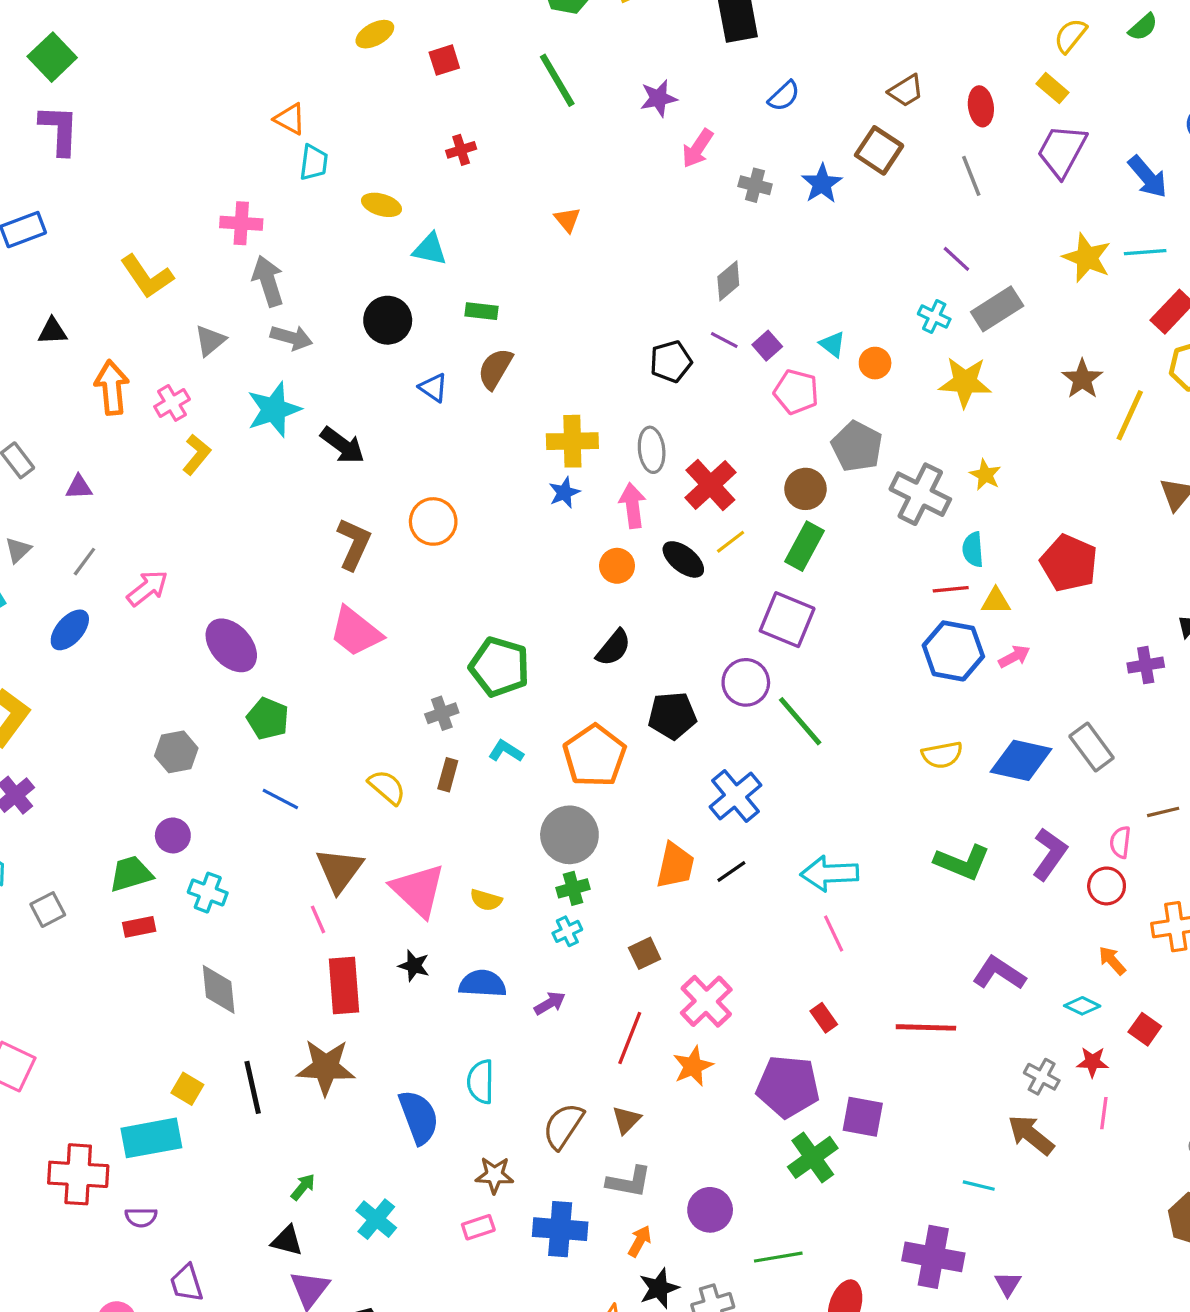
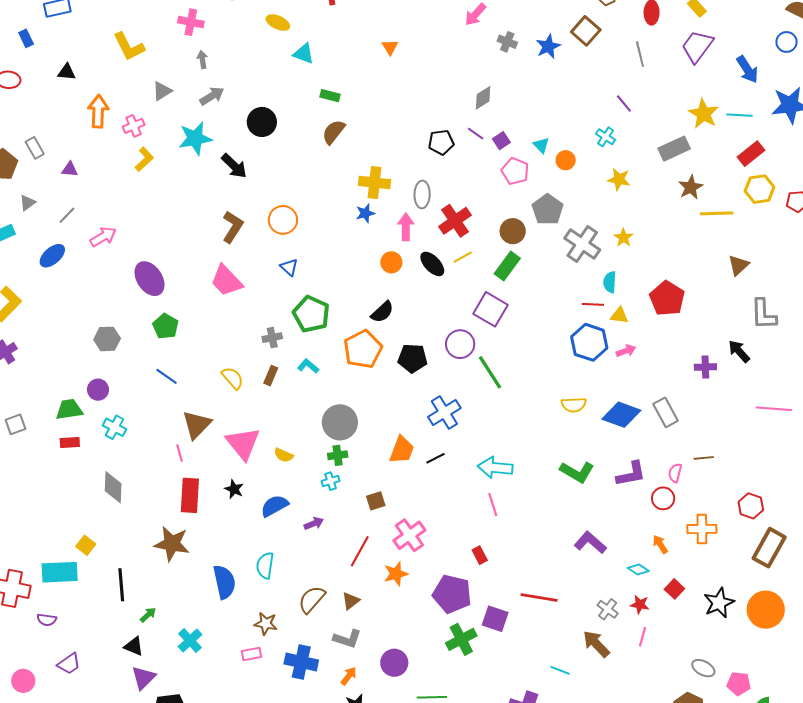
gray arrow: (268, 281) -> (202, 60), size x0.6
gray rectangle: (997, 309) -> (674, 149), moved
black circle: (388, 320) -> (262, 122), moved
gray arrow: (291, 338) -> (212, 96), turned -55
yellow star: (965, 382) -> (619, 179), size x0.7
blue triangle: (433, 388) -> (289, 267), moved
yellow line: (1130, 415) -> (717, 213), turned 56
orange pentagon: (594, 756) -> (363, 349), moved
purple L-shape: (1050, 854) -> (631, 474), turned 36
blue semicircle: (483, 984) -> (274, 506), turned -40
red line: (926, 1027) -> (539, 597), moved
black line: (253, 1087) -> (121, 585), moved
purple trapezoid: (187, 1283) -> (69, 664), turned -115

